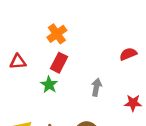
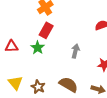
red triangle: (18, 62) -> (12, 46), moved

